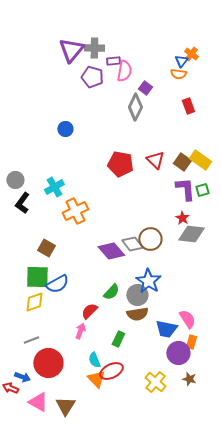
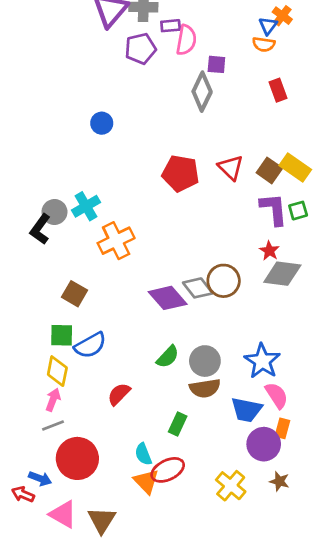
purple pentagon: (92, 77) -> (140, 49), turned -30
purple square: (145, 88) -> (216, 64), turned -32
gray circle: (15, 180) -> (54, 212), moved
green square: (37, 277) -> (62, 335), size x0.7
blue star: (148, 281) -> (262, 361), moved
yellow diamond: (34, 302) -> (57, 371), turned -60
red semicircle: (89, 311) -> (119, 394), moved
pink arrow: (80, 331) -> (53, 400), moved

